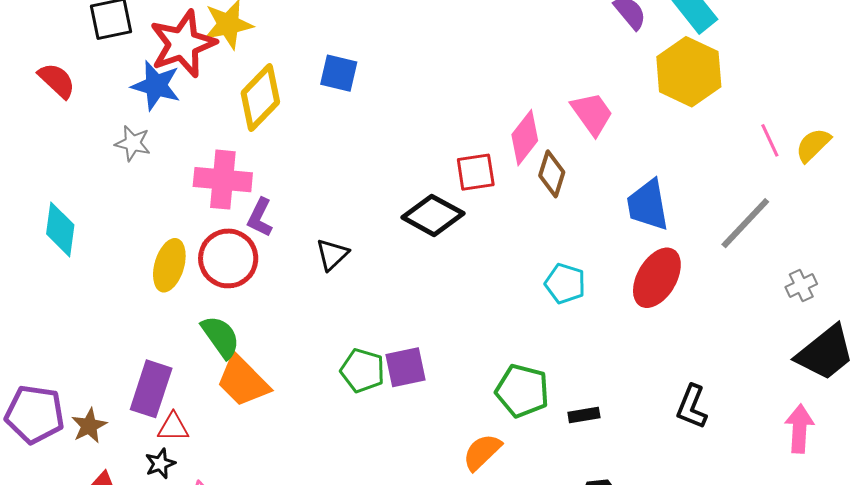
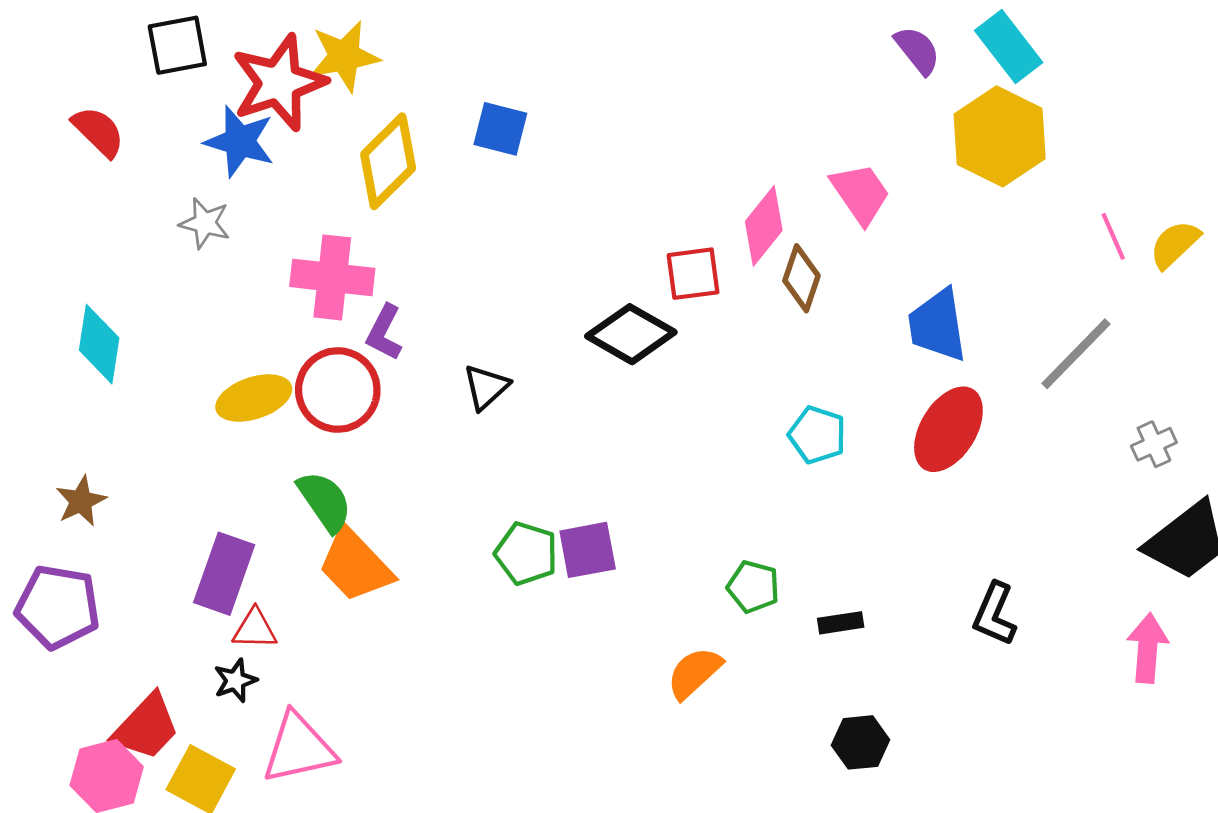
yellow ellipse: (169, 265) -> (254, 398), turned 54
green pentagon: (522, 391) -> (753, 587), size x0.7
brown star: (89, 426) -> (81, 501), moved

